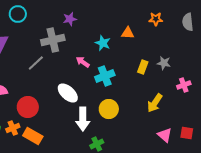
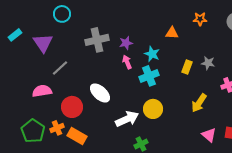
purple star: (70, 19) -> (126, 43), moved
cyan star: (103, 43) -> (152, 54), moved
pink arrow: (83, 62) -> (127, 62), turned 32
gray line: (36, 63) -> (60, 68), moved
white ellipse: (68, 93) -> (100, 93), moved
white arrow: (83, 119) -> (127, 119), turned -115

